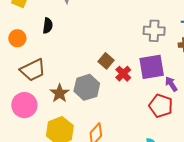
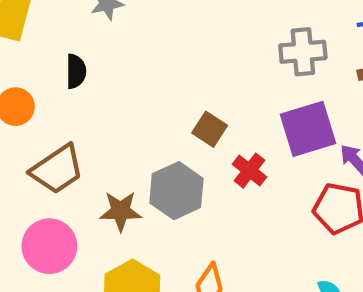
red cross: (123, 74) -> (250, 171), moved
brown star: (60, 93) -> (121, 211), turned -30

